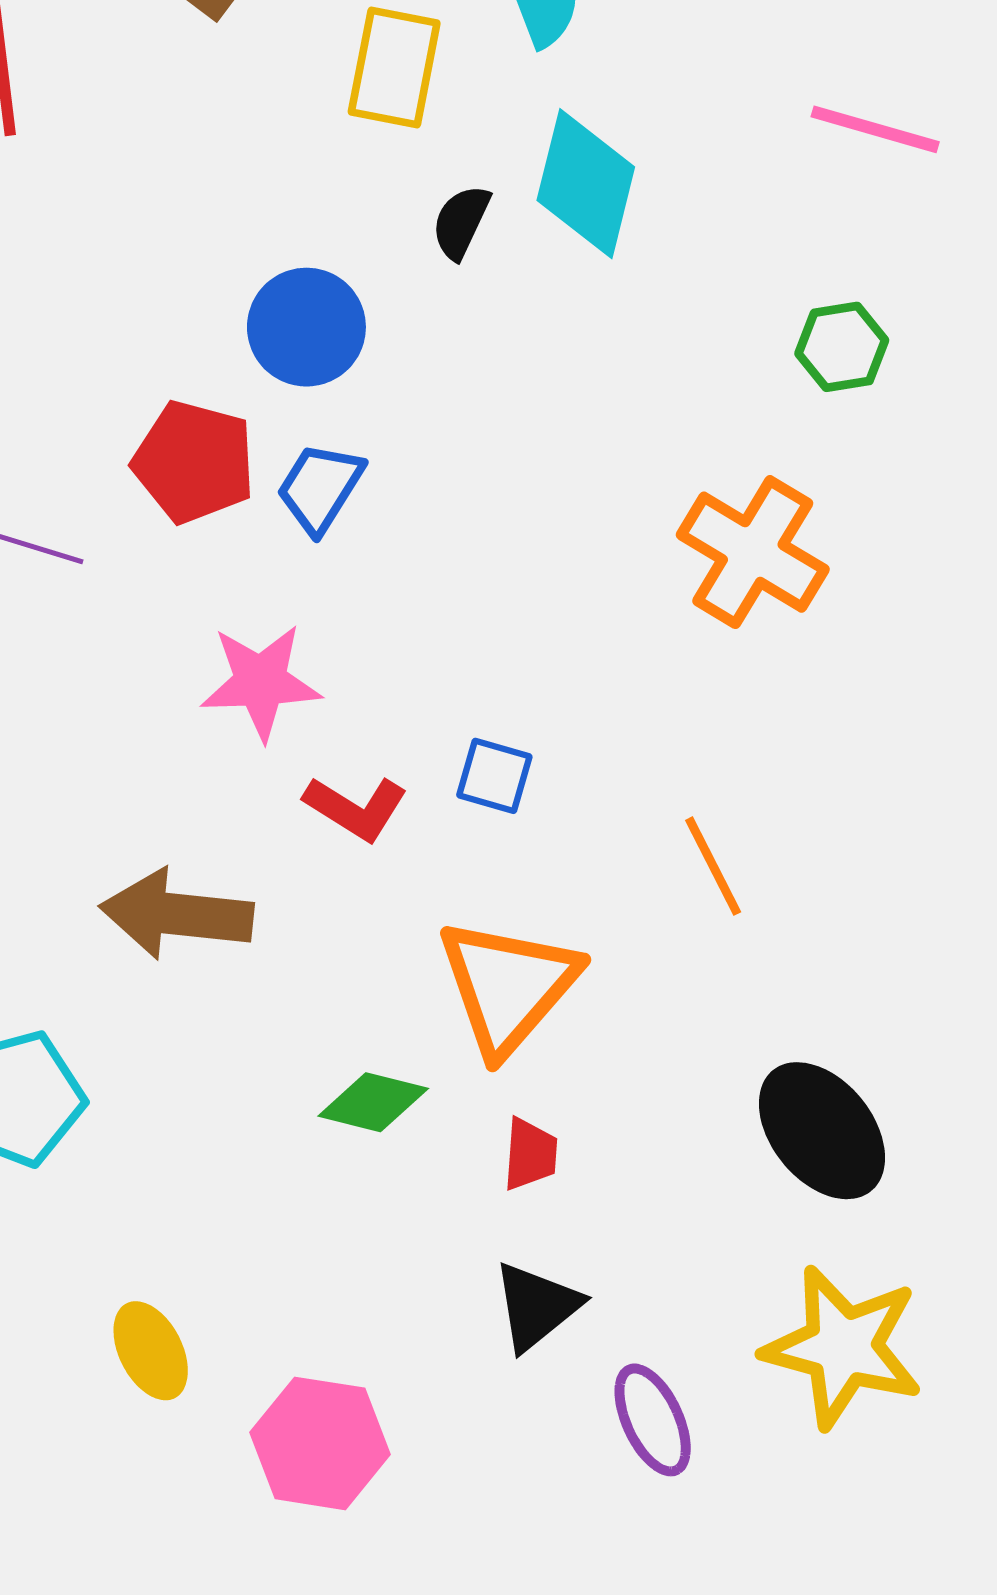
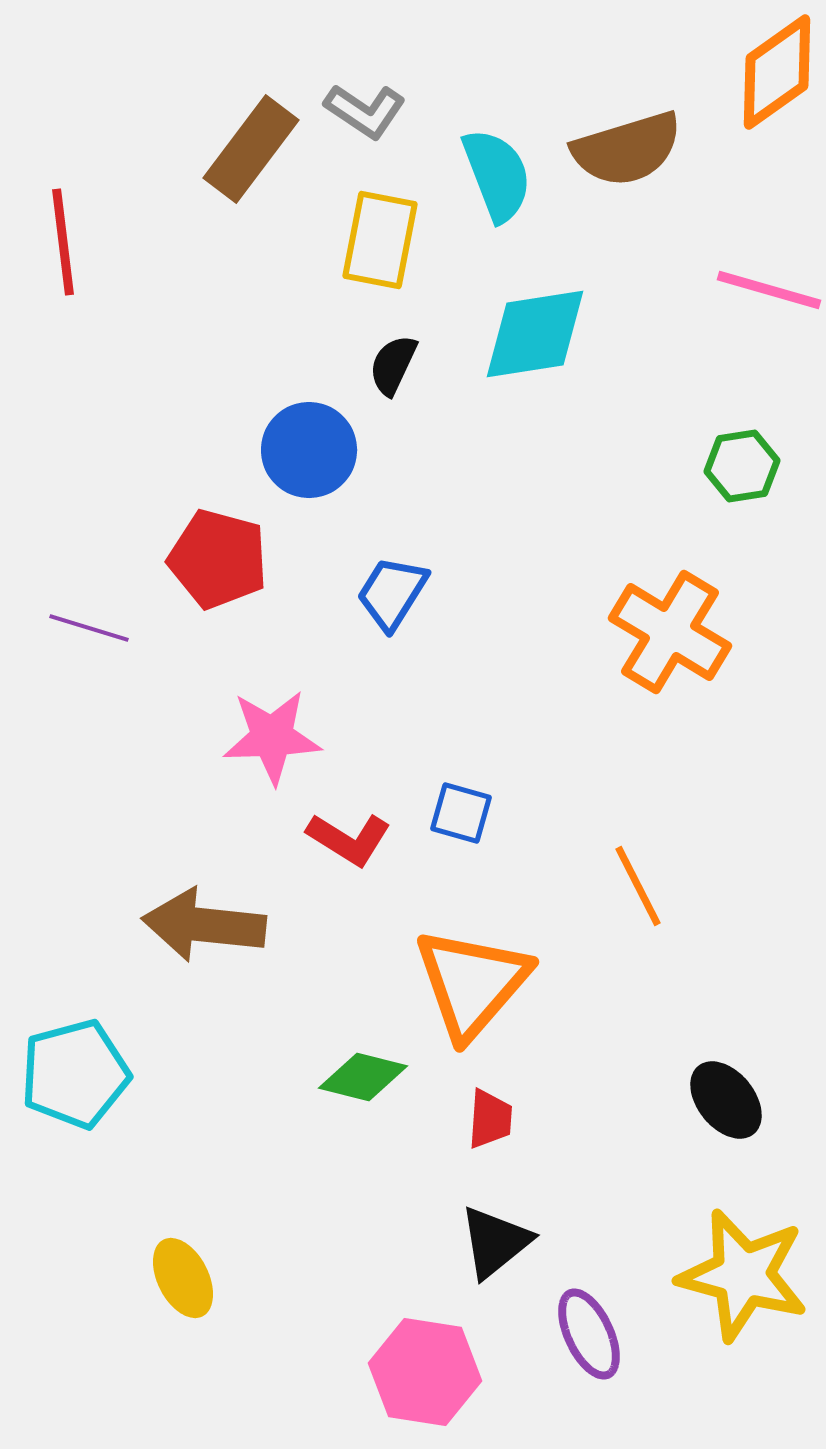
cyan diamond: (586, 184) -> (535, 334), turned 67
black semicircle: (461, 222) -> (393, 365), moved
blue trapezoid: (320, 488) -> (392, 593), moved
black ellipse: (822, 1131) -> (726, 1100), size x0.7
pink hexagon: (320, 1443) -> (425, 1372), moved

